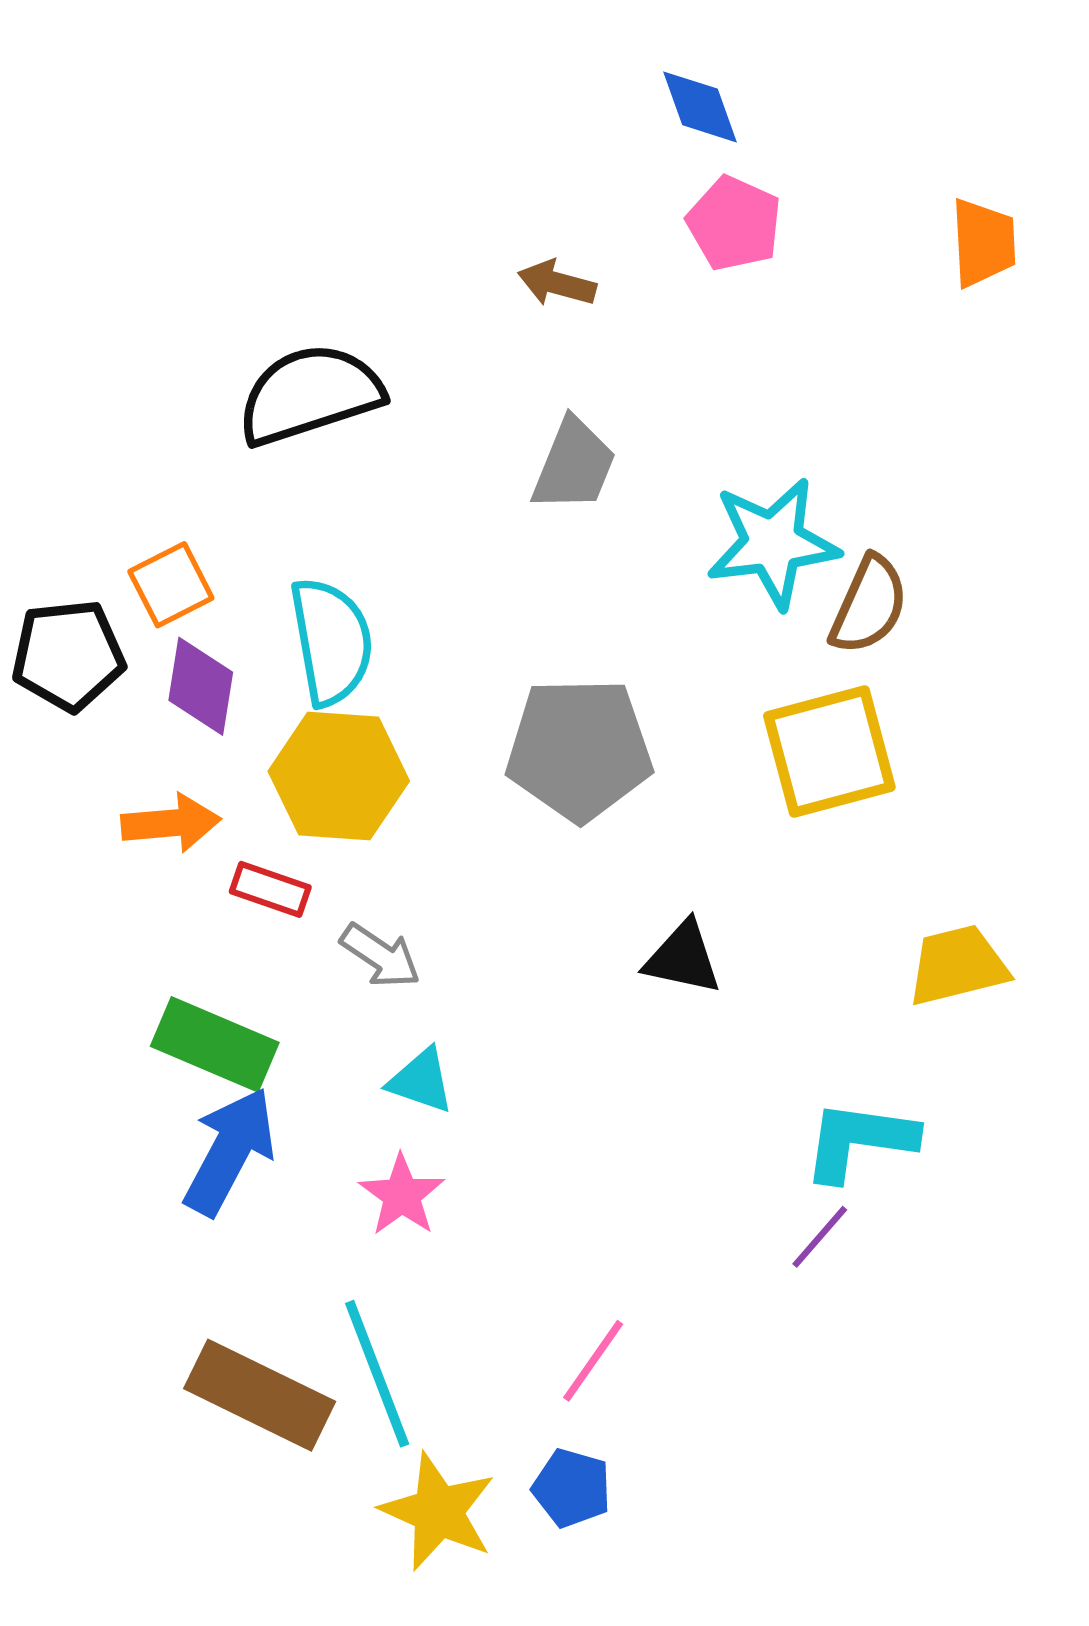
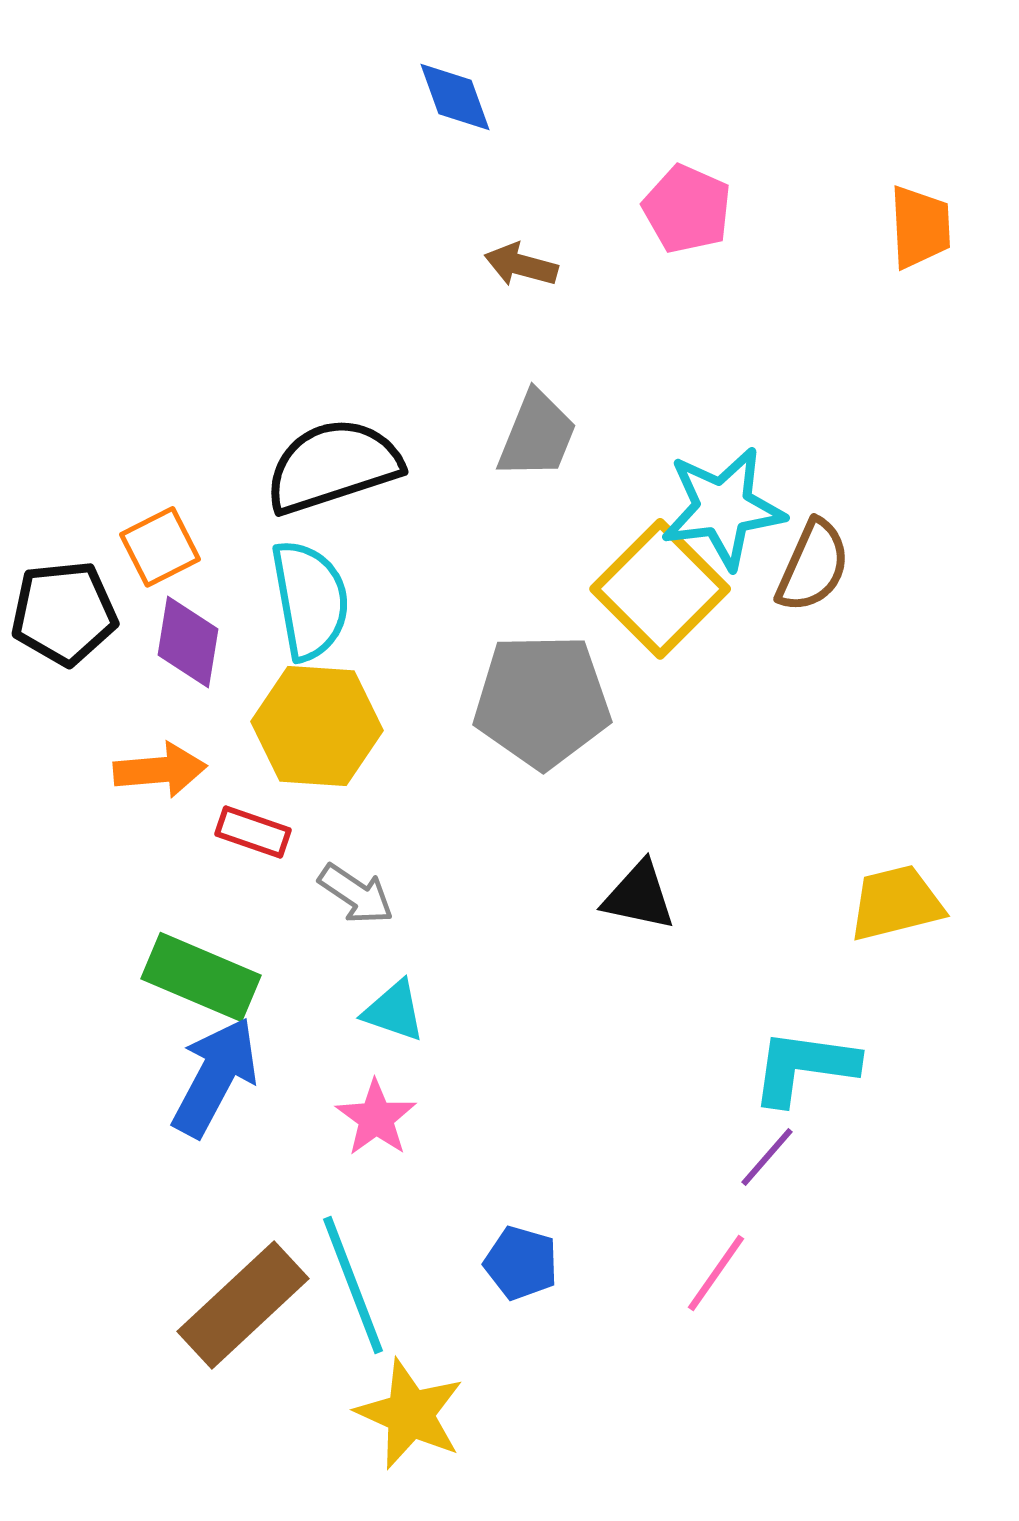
blue diamond: (700, 107) -> (455, 97), moved
black semicircle: (310, 394) -> (333, 466), moved
yellow square: (829, 752) -> (660, 589), moved, turned -30
pink line: (593, 1361) -> (716, 1273), moved
brown rectangle: (260, 1395) -> (243, 1305), turned -69
blue pentagon: (572, 1488) -> (521, 1263), moved

